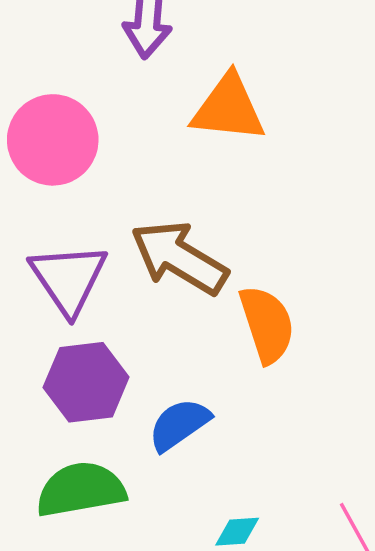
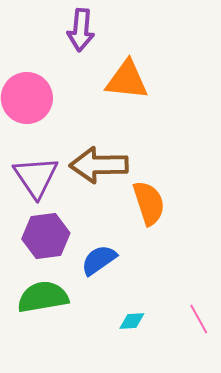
brown arrow: (179, 258) -> (99, 165), turned -32

